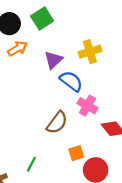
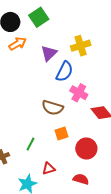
blue semicircle: (71, 81) -> (64, 71), turned 80
brown semicircle: (57, 123) -> (53, 108), turned 70
orange square: (76, 153) -> (61, 133), moved

